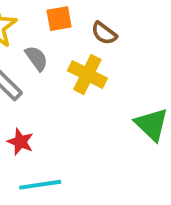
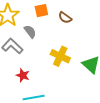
yellow cross: (87, 74) -> (60, 56), moved

